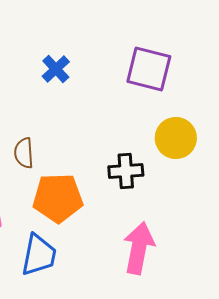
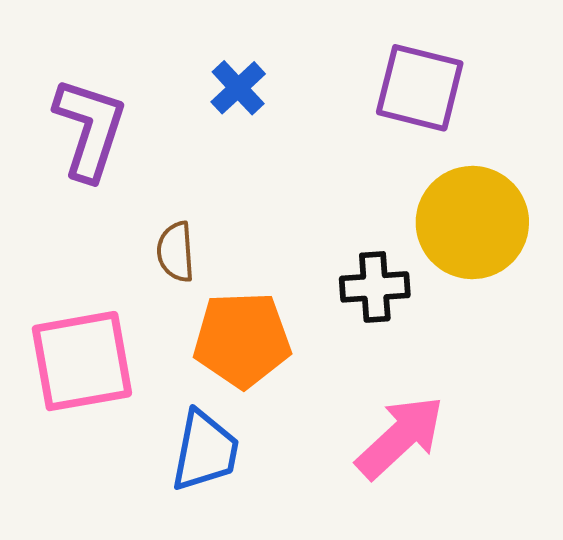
yellow circle: (176, 138) -> (472, 223), size x1.4
pink arrow: (139, 248) -> (400, 437), turned 36

